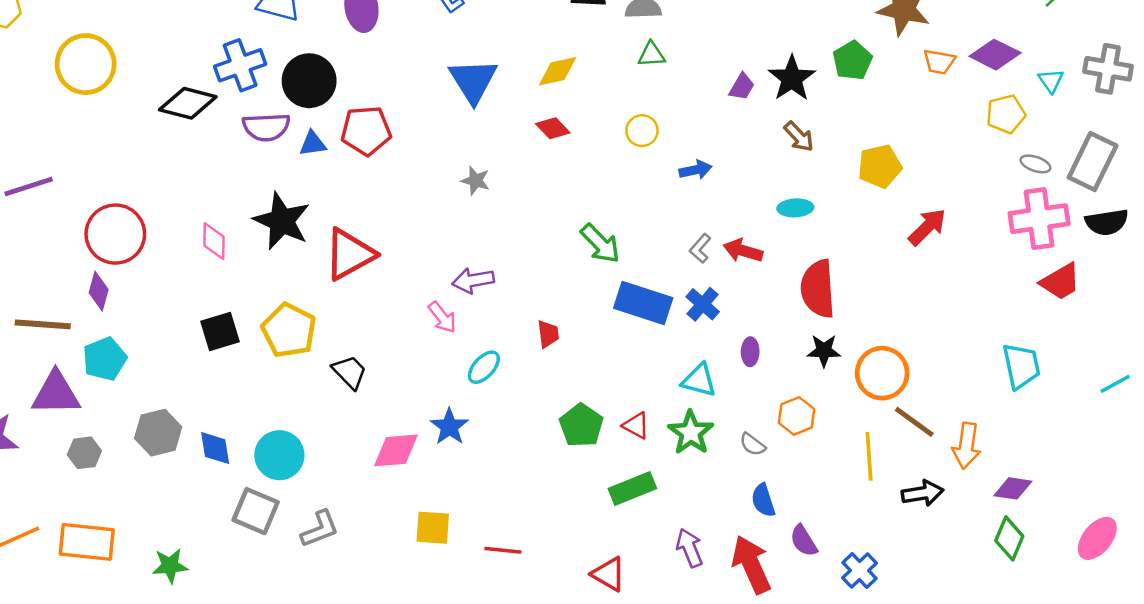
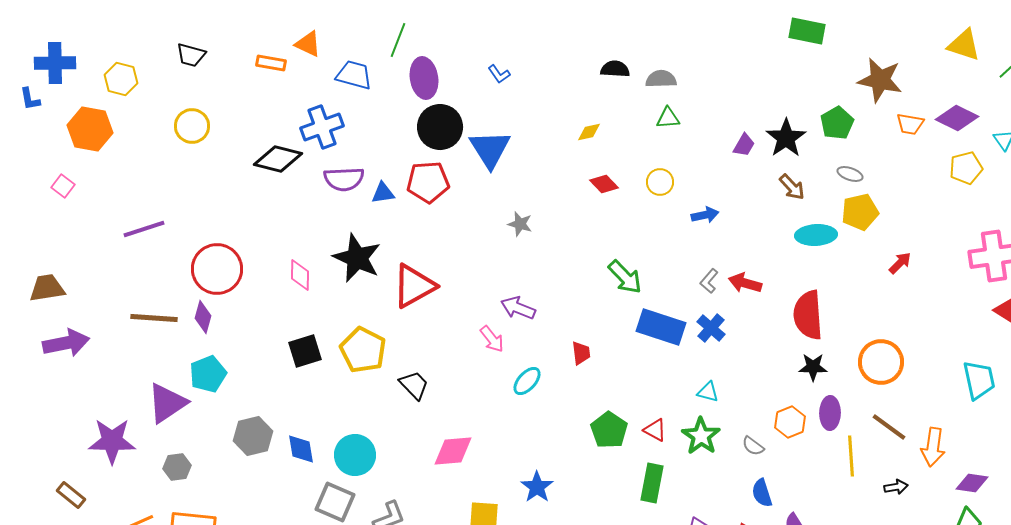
yellow circle: (86, 64) -> (192, 126), size x0.7
yellow diamond: (558, 71) -> (589, 132), size x0.7
black circle: (309, 81) -> (440, 127), moved
blue triangle: (473, 81) -> (490, 149), moved
red diamond: (553, 128) -> (604, 184), moved
gray ellipse: (1035, 164) -> (850, 174), moved
cyan ellipse: (795, 208) -> (816, 235), moved, size x1.4
red arrow: (927, 227) -> (900, 263), size x0.7
purple arrow: (473, 280) -> (518, 308), turned 32
brown line: (43, 324) -> (154, 318), moved
purple ellipse: (750, 352) -> (830, 413), moved, size x1.4
orange circle: (882, 373) -> (881, 362), moved
cyan triangle: (699, 380) -> (708, 392), size x0.7
purple triangle: (56, 393) -> (167, 403), turned -33
blue star: (449, 427) -> (537, 487), moved
gray hexagon: (84, 453) -> (177, 467), moved
green rectangle: (632, 488) -> (652, 483), turned -57
black arrow: (923, 493) -> (896, 487), size x0.7

